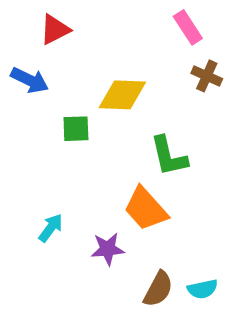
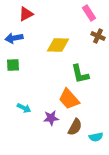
blue arrow: (30, 80) -> (14, 38), turned 144
green square: (76, 129) -> (13, 65), moved
cyan arrow: (51, 228) -> (24, 108), turned 80
brown semicircle: (158, 289) -> (75, 127), moved

